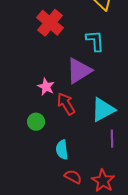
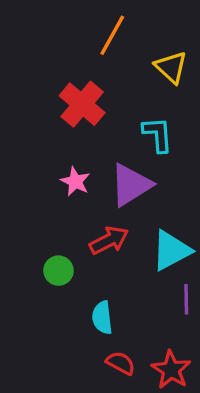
pink star: (46, 87) -> (75, 182), moved
red arrow: (66, 104) -> (109, 240), turned 95

